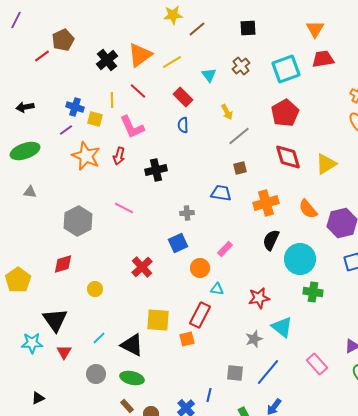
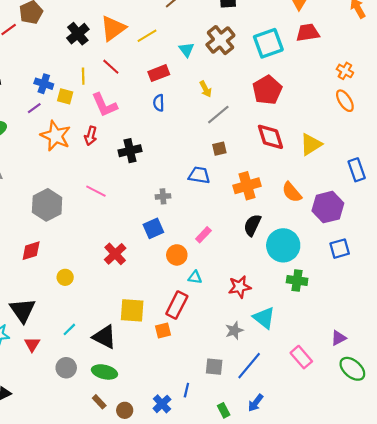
brown cross: (241, 66) -> (220, 40), size x1.5
red rectangle: (183, 97) -> (159, 73), turned -66

